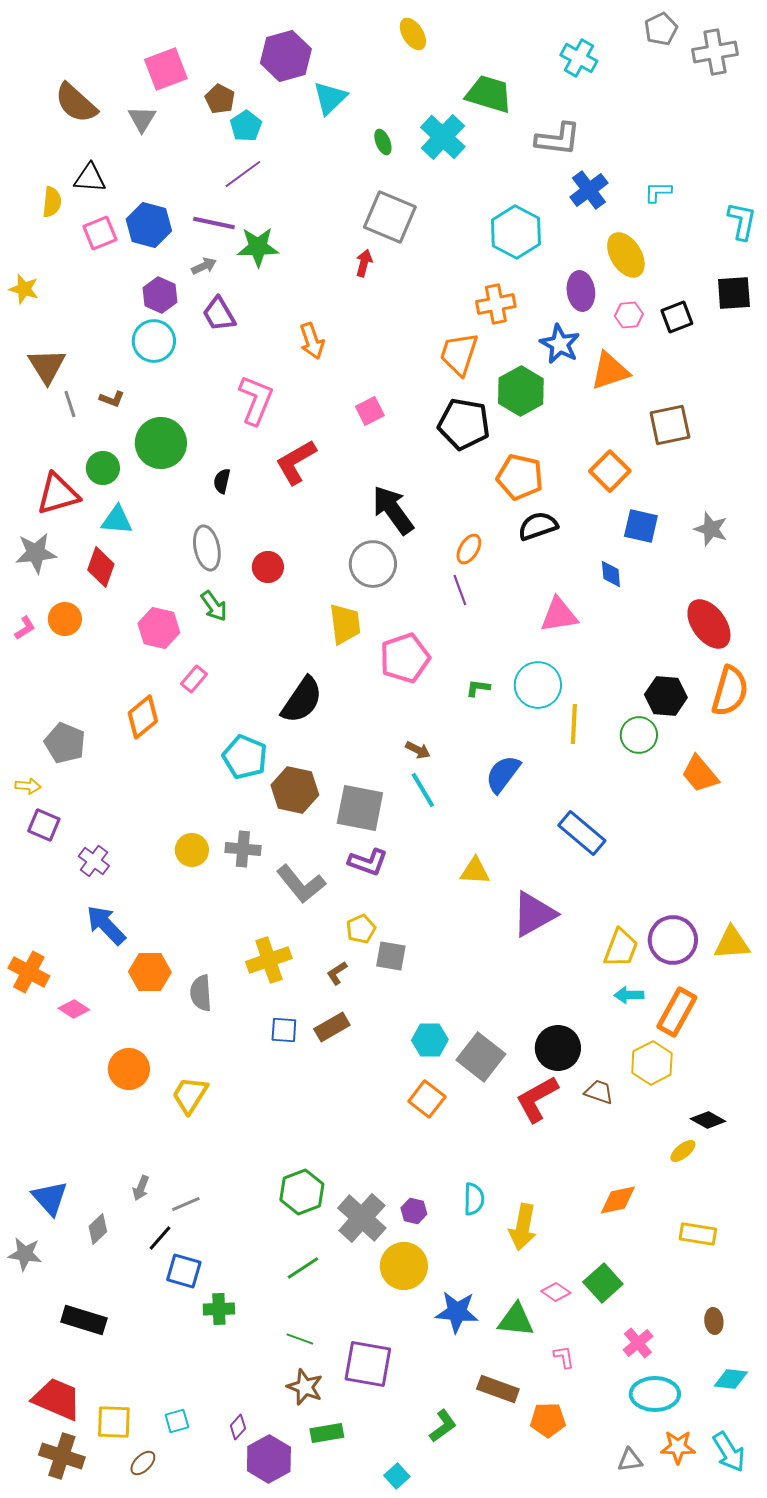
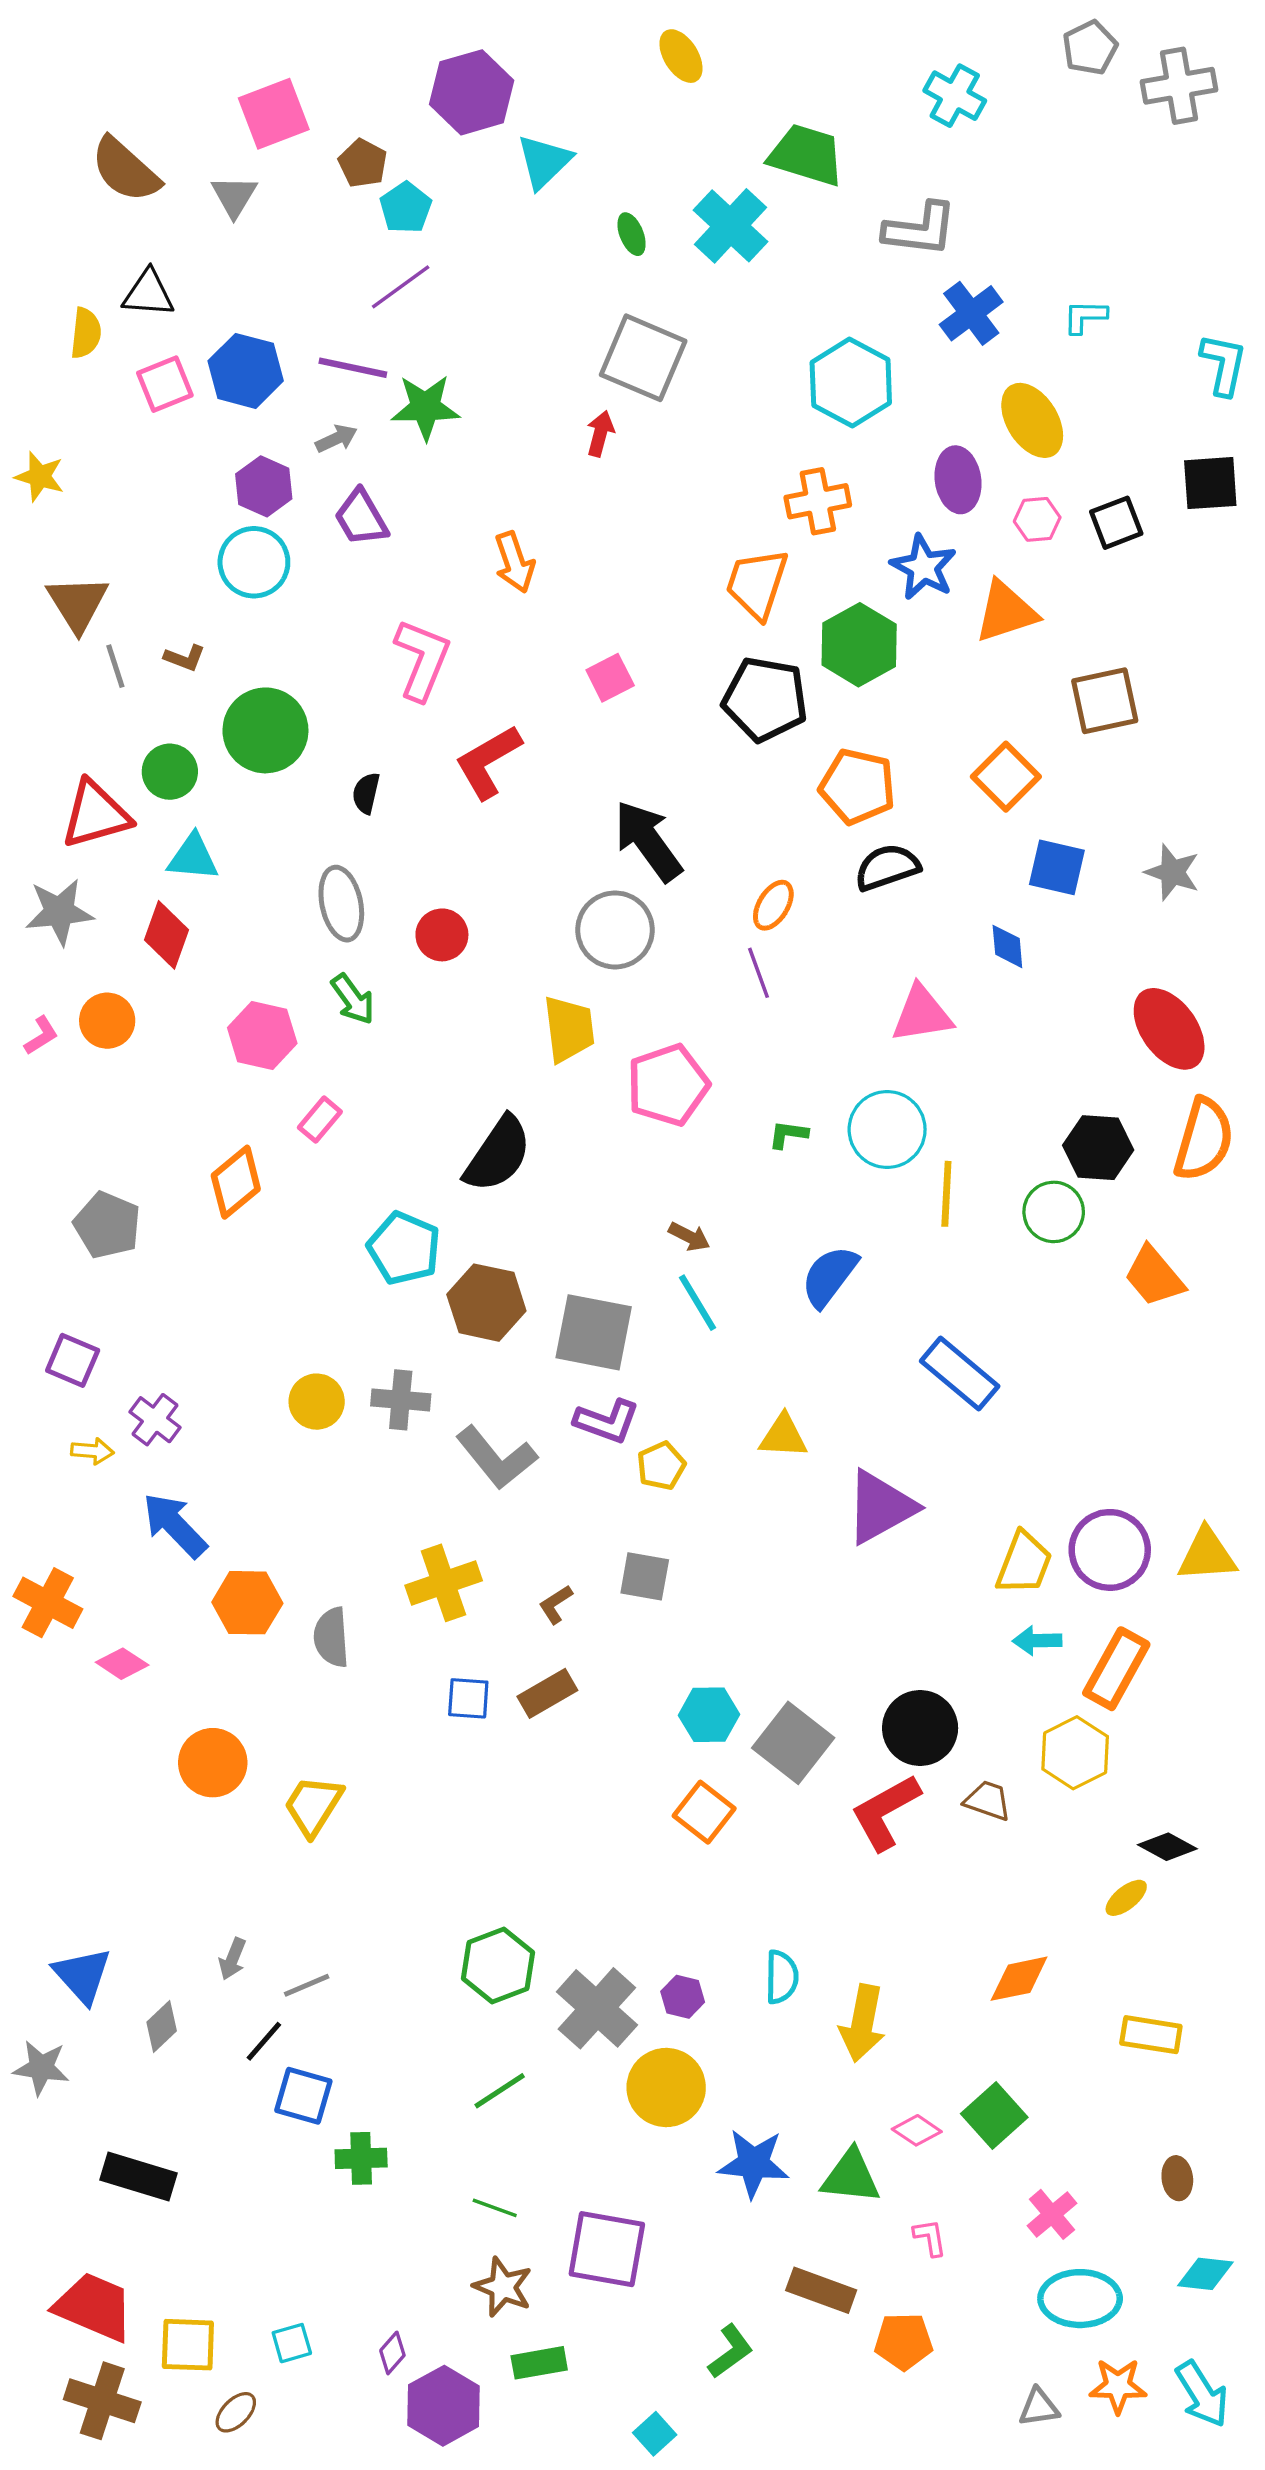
yellow arrow: (28, 786) -> (92, 1451), moved
yellow pentagon: (361, 929) -> (661, 1466), moved

